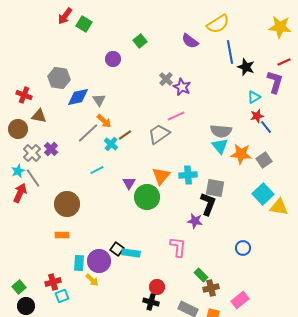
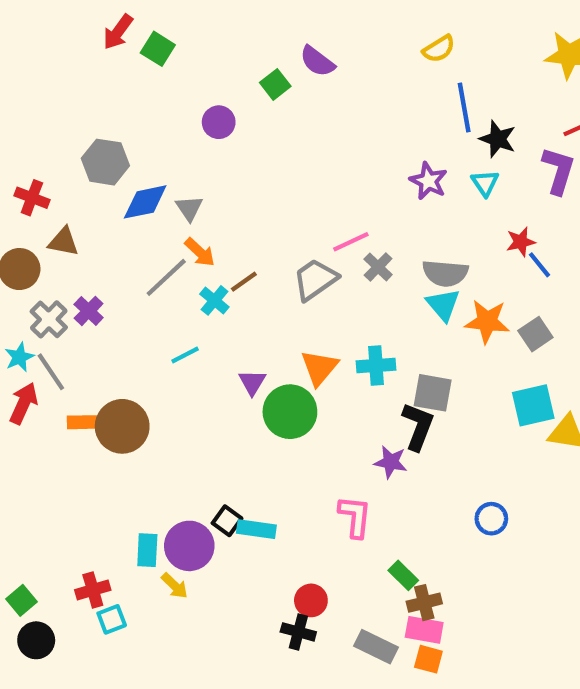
yellow semicircle: (218, 24) -> (439, 49), size x0.7
purple semicircle: (190, 41) -> (317, 61), moved
gray cross: (166, 79) -> (378, 267), moved
purple star: (182, 87) -> (428, 181), moved
cyan triangle: (254, 97) -> (485, 183), moved, turned -32
cyan square: (263, 194) -> (533, 405), turned 30
orange rectangle: (62, 235) -> (82, 422), moved
pink rectangle: (240, 300) -> (424, 630), moved, turned 48

